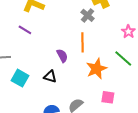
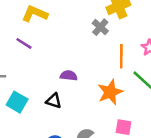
orange line: (82, 42) -> (121, 56), moved
purple semicircle: (62, 56) -> (69, 76), turned -56

